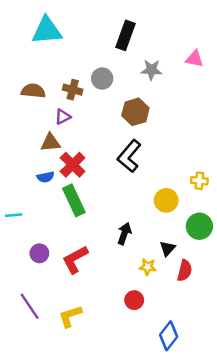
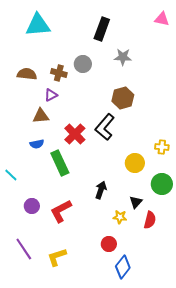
pink triangle: (194, 59) -> (162, 19), moved
brown hexagon: (135, 112) -> (123, 98), moved
red cross: (73, 165) -> (75, 134), moved
cyan line: (14, 215) -> (11, 175), turned 48
blue diamond: (169, 336) -> (123, 267), moved

